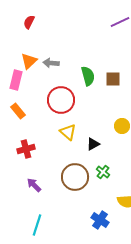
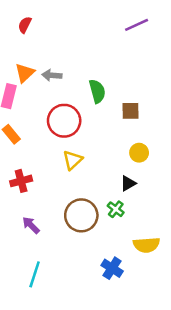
brown square: (113, 79) -> (130, 111), moved
yellow triangle: (68, 132) -> (73, 160), turned 36
black triangle: (93, 144) -> (128, 183), moved

